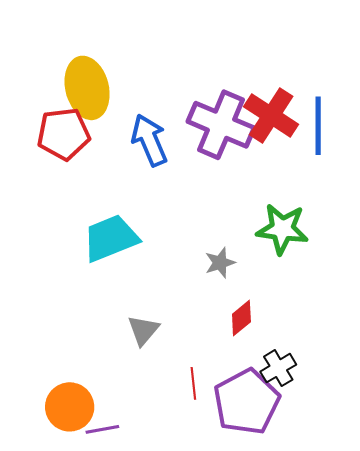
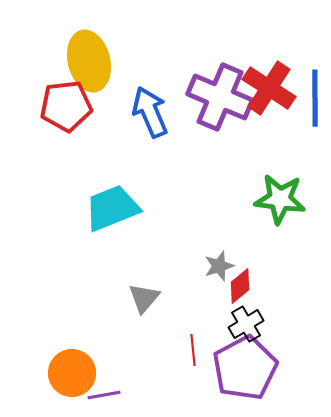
gray star: (220, 263) -> (219, 266), moved
black cross: (278, 368) -> (246, 324), moved

